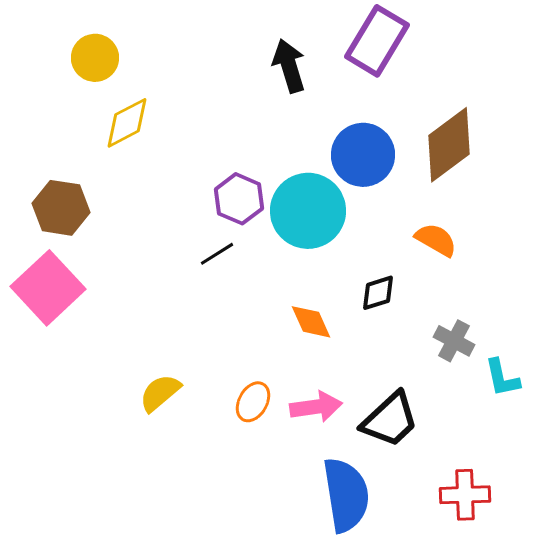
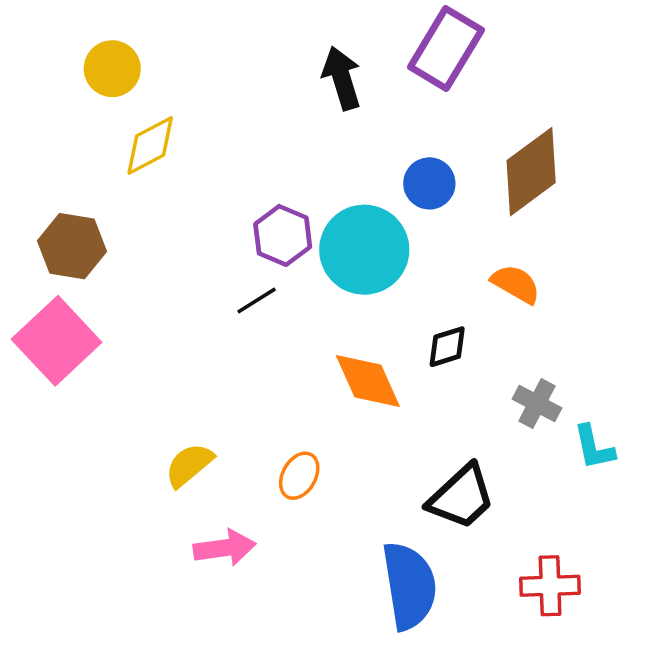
blue circle: (363, 155) -> (429, 183), size x0.7
orange diamond: (311, 322) -> (368, 381), size x1.4
pink arrow: (316, 407) -> (225, 548), moved

